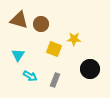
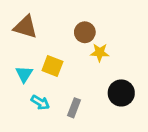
brown circle: (41, 24) -> (85, 32), moved
yellow square: (54, 49) -> (52, 66), moved

